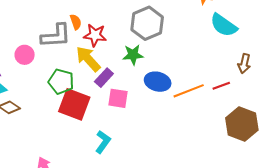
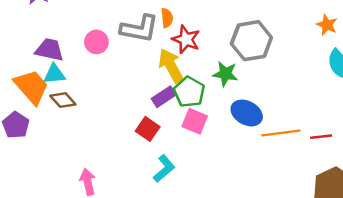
purple rectangle: (104, 78) -> (164, 97), moved
green pentagon: (61, 82) -> (189, 92), moved
red square: (74, 104) -> (148, 129), moved, size x0.6

